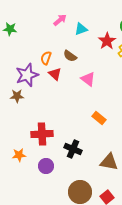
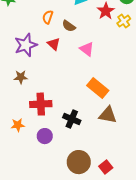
orange semicircle: (46, 58) -> (48, 17), moved
brown star: (17, 96) -> (21, 77), moved
orange rectangle: (99, 118) -> (98, 88), size x1.5
brown triangle: (109, 162) -> (108, 115), moved

